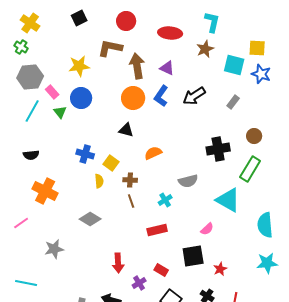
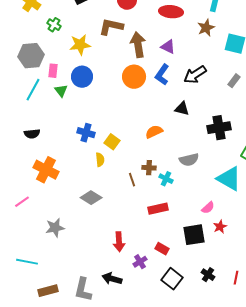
green cross: (21, 47) -> (54, 25), moved
pink rectangle: (52, 92) -> (53, 71), turned 48
black triangle: (126, 130) -> (182, 109), moved
brown cross: (130, 180) -> (149, 168), moved
cyan cross: (165, 200) -> (166, 179), turned -32
red star: (220, 269) -> (220, 227), moved

